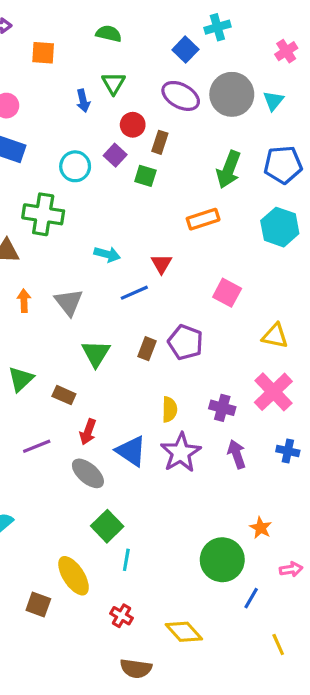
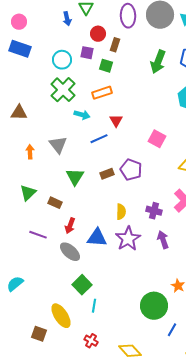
purple ellipse: (181, 96) -> (128, 16), turned 60
purple square: (115, 155) -> (87, 53), turned -32
green cross: (43, 214) -> (63, 90), moved, turned 35
orange rectangle: (203, 219) -> (102, 93), moved
orange arrow: (24, 301) -> (30, 152), moved
brown rectangle: (147, 349) -> (107, 174), turned 48
purple line: (37, 446) -> (38, 235), turned 42
blue triangle: (131, 451) -> (97, 238), turned -30

